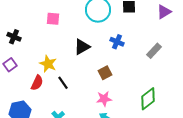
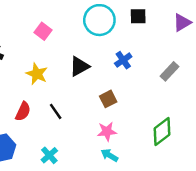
pink square: (53, 19) -> (43, 31), turned 32
blue cross: (117, 42) -> (123, 60), turned 32
yellow star: (48, 64) -> (37, 74), moved

